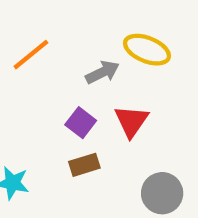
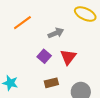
yellow ellipse: (147, 50) -> (85, 14), moved
brown rectangle: (84, 165) -> (51, 83), moved

